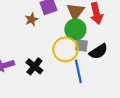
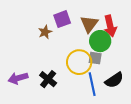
green circle: (75, 29) -> (100, 41), moved
black semicircle: (98, 51) -> (114, 80), moved

